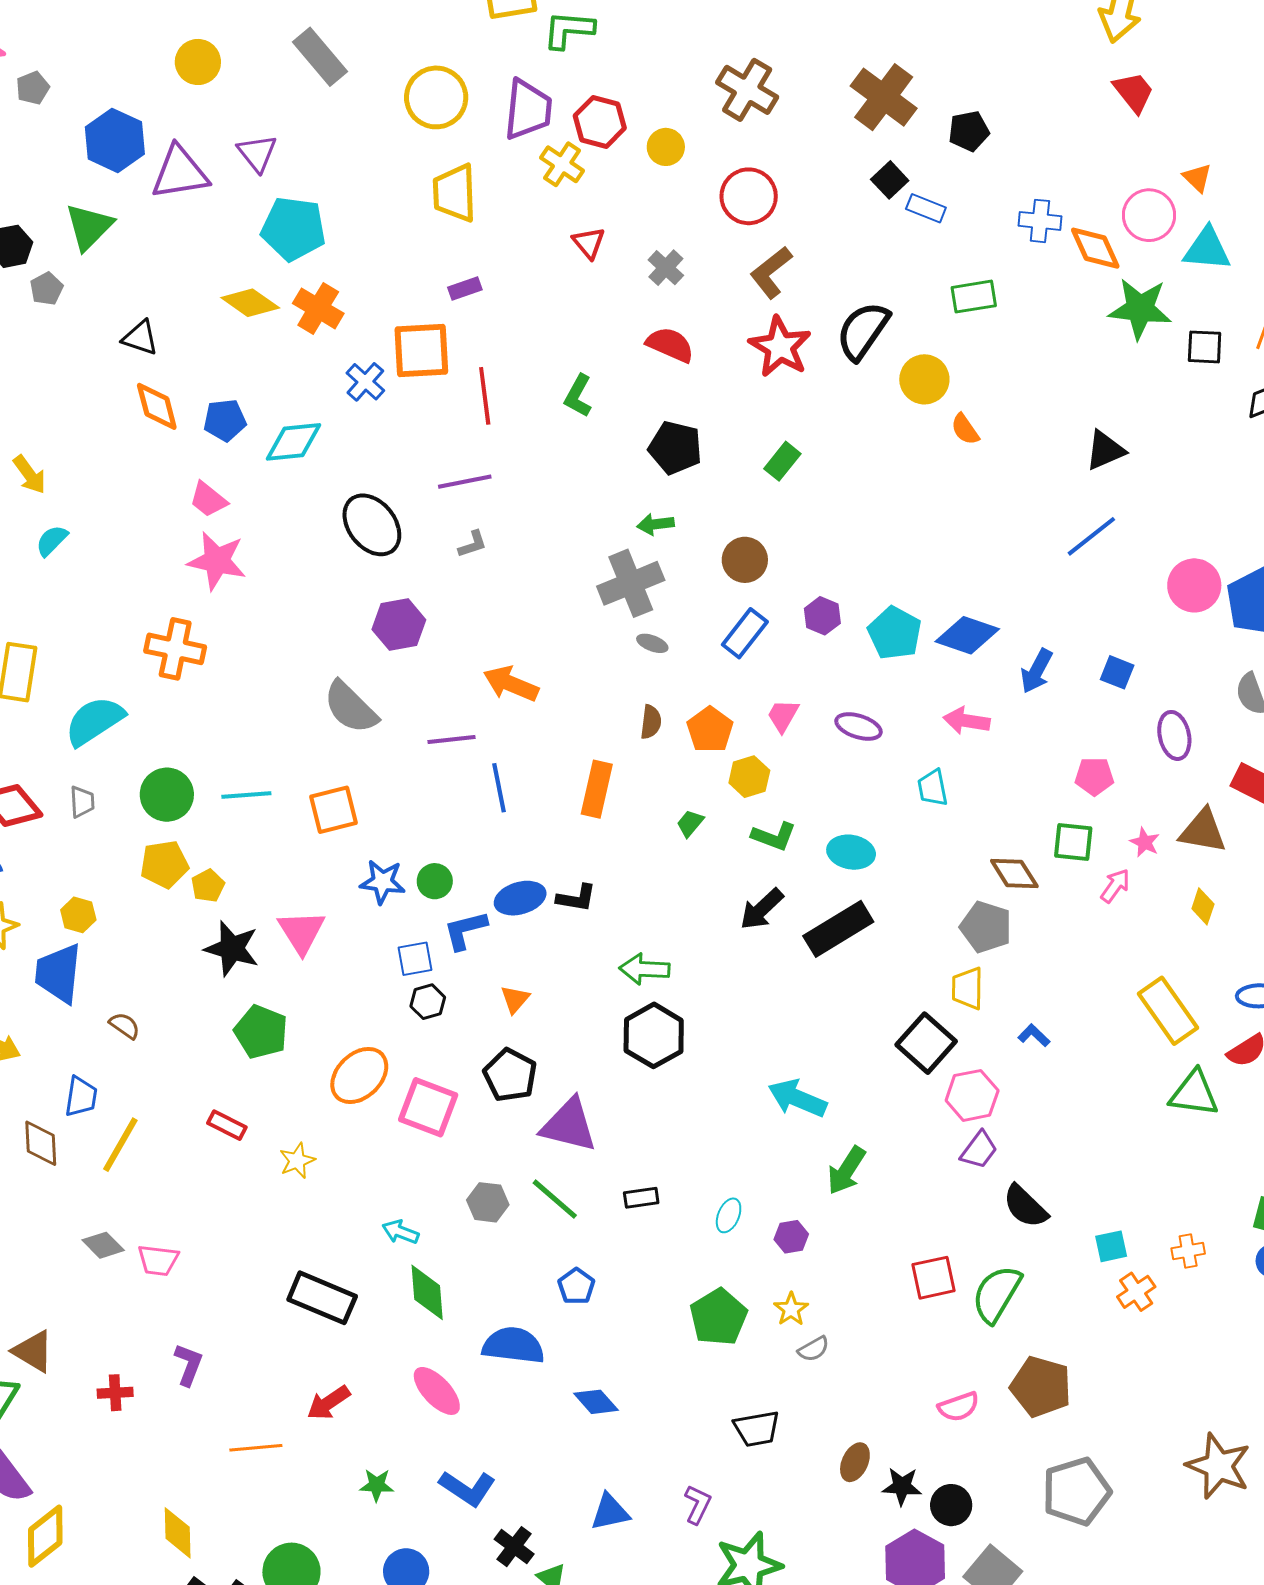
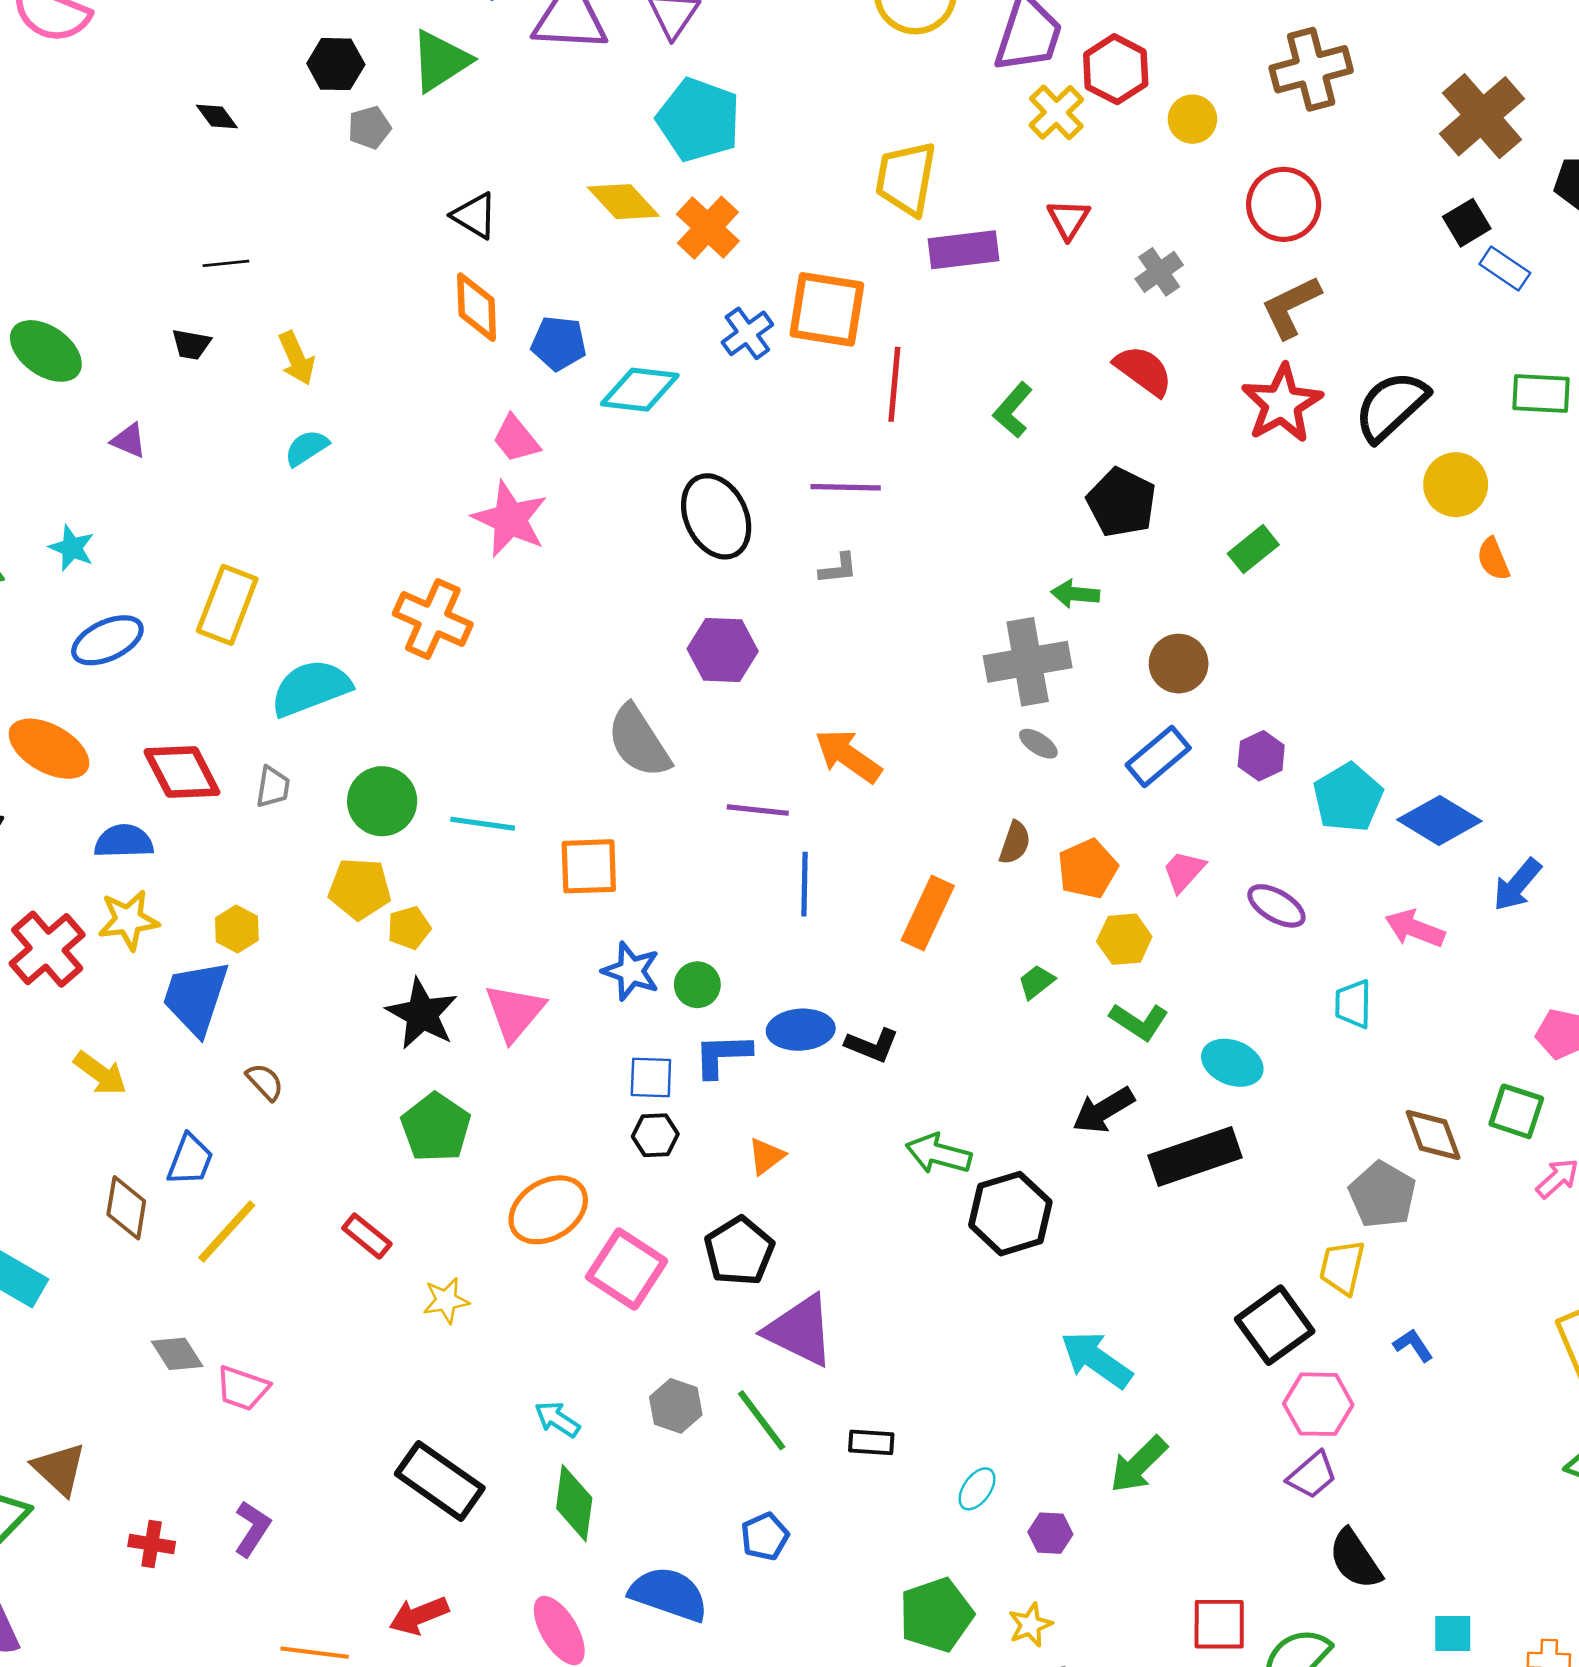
brown cross: (747, 90) -> (1311, 69), turned 32
yellow trapezoid: (455, 193) -> (906, 178), moved
purple rectangle: (465, 288) -> (964, 250), moved, size x1.6
black hexagon: (654, 1035) -> (1010, 1214), moved

